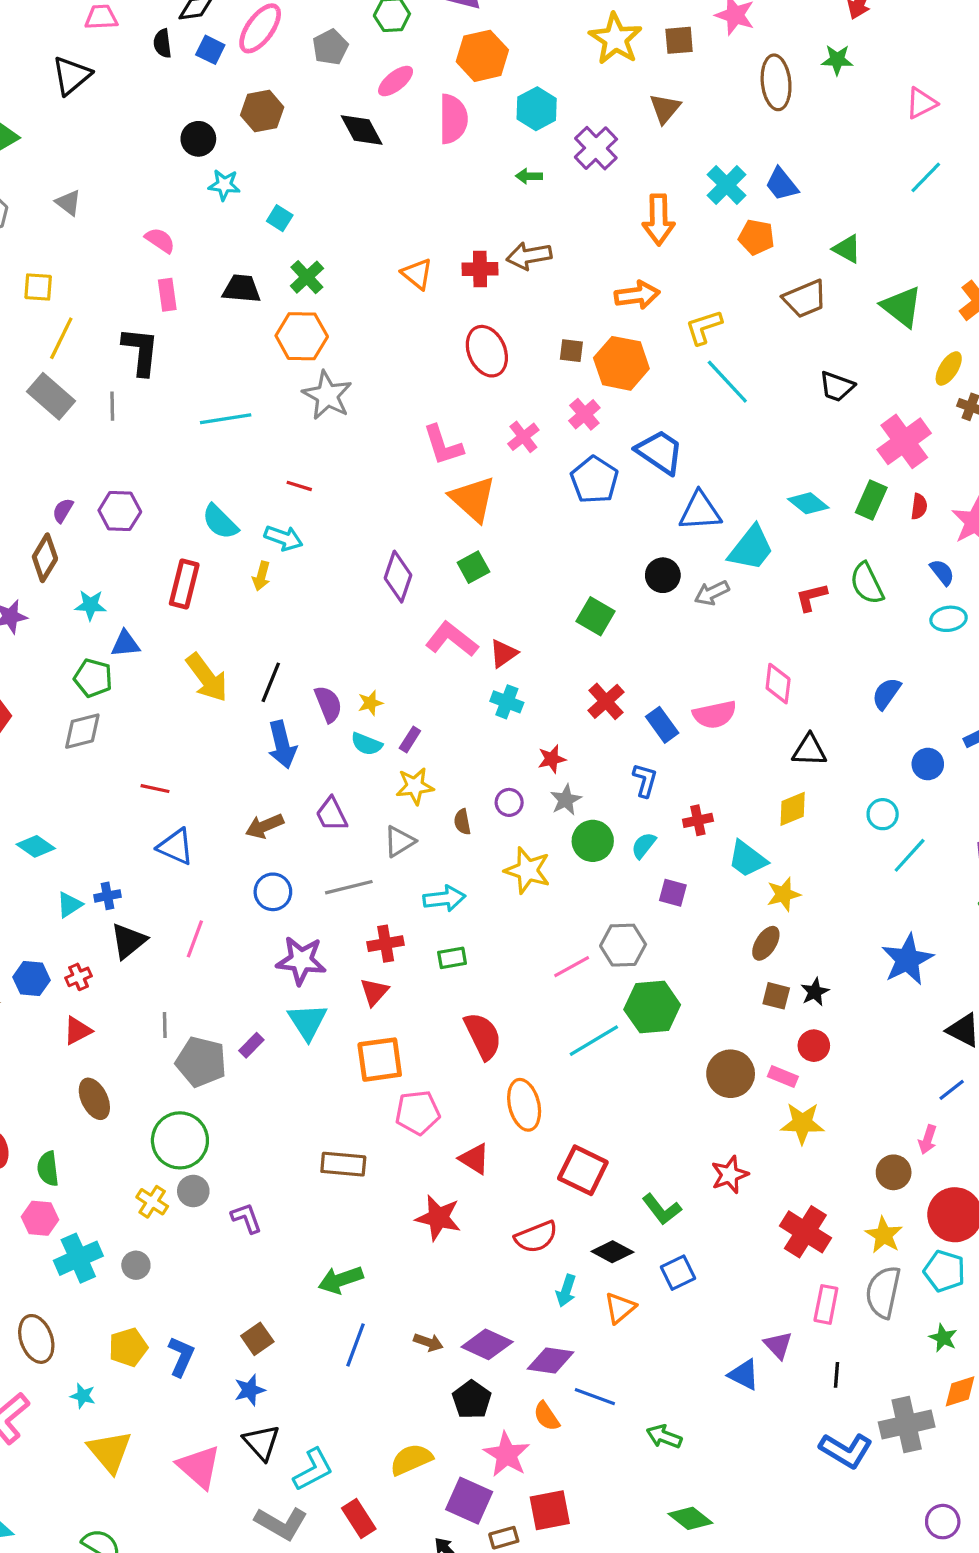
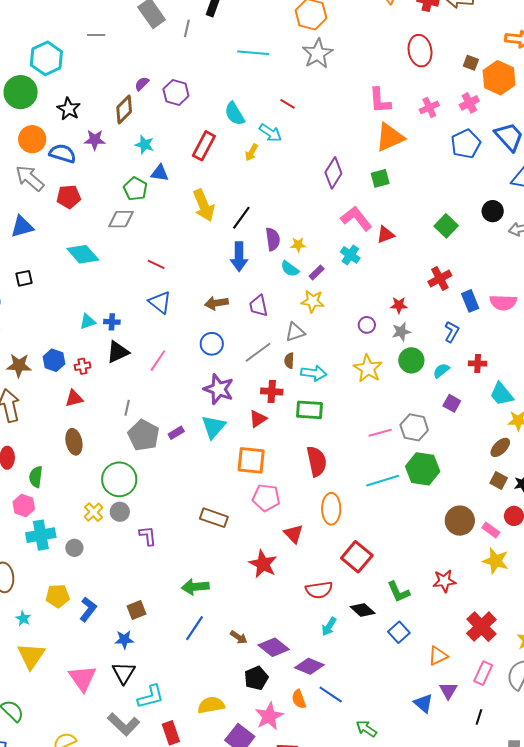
orange triangle: (473, 499) -> (390, 137), turned 40
cyan cross: (507, 702) -> (350, 255), moved
brown semicircle: (462, 822) -> (289, 361), moved
cyan diamond: (36, 846) -> (83, 254), moved, size x1.4
gray line: (349, 887) -> (258, 352), turned -36
green rectangle: (452, 958) -> (310, 410), size x1.5
blue square: (678, 1273) -> (399, 632), turned -30
orange triangle: (620, 1308) -> (438, 656), moved

